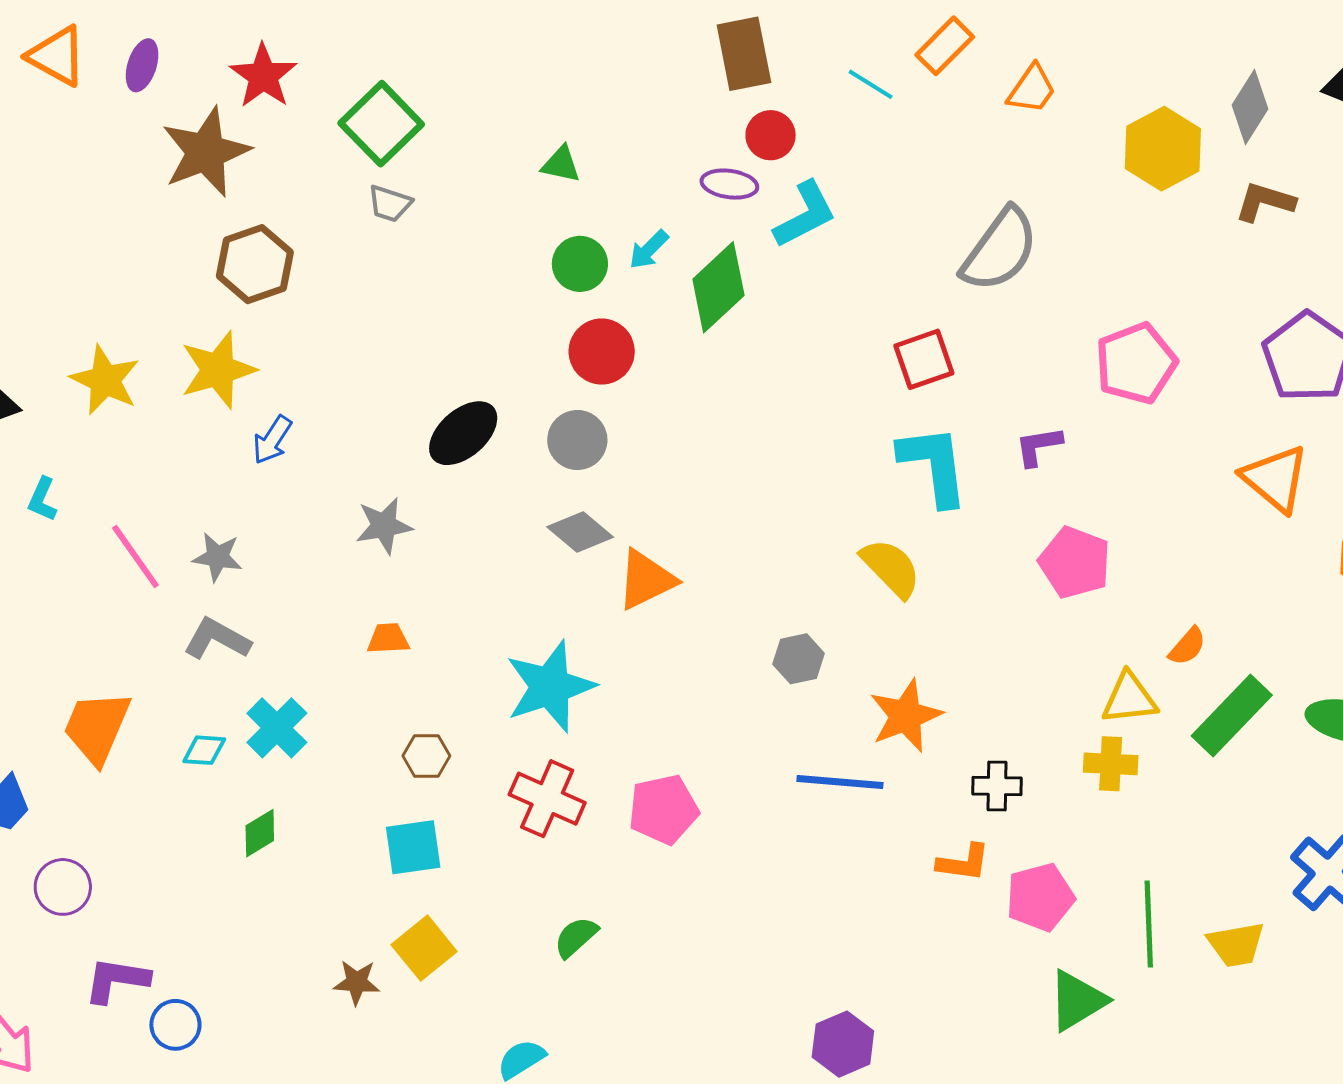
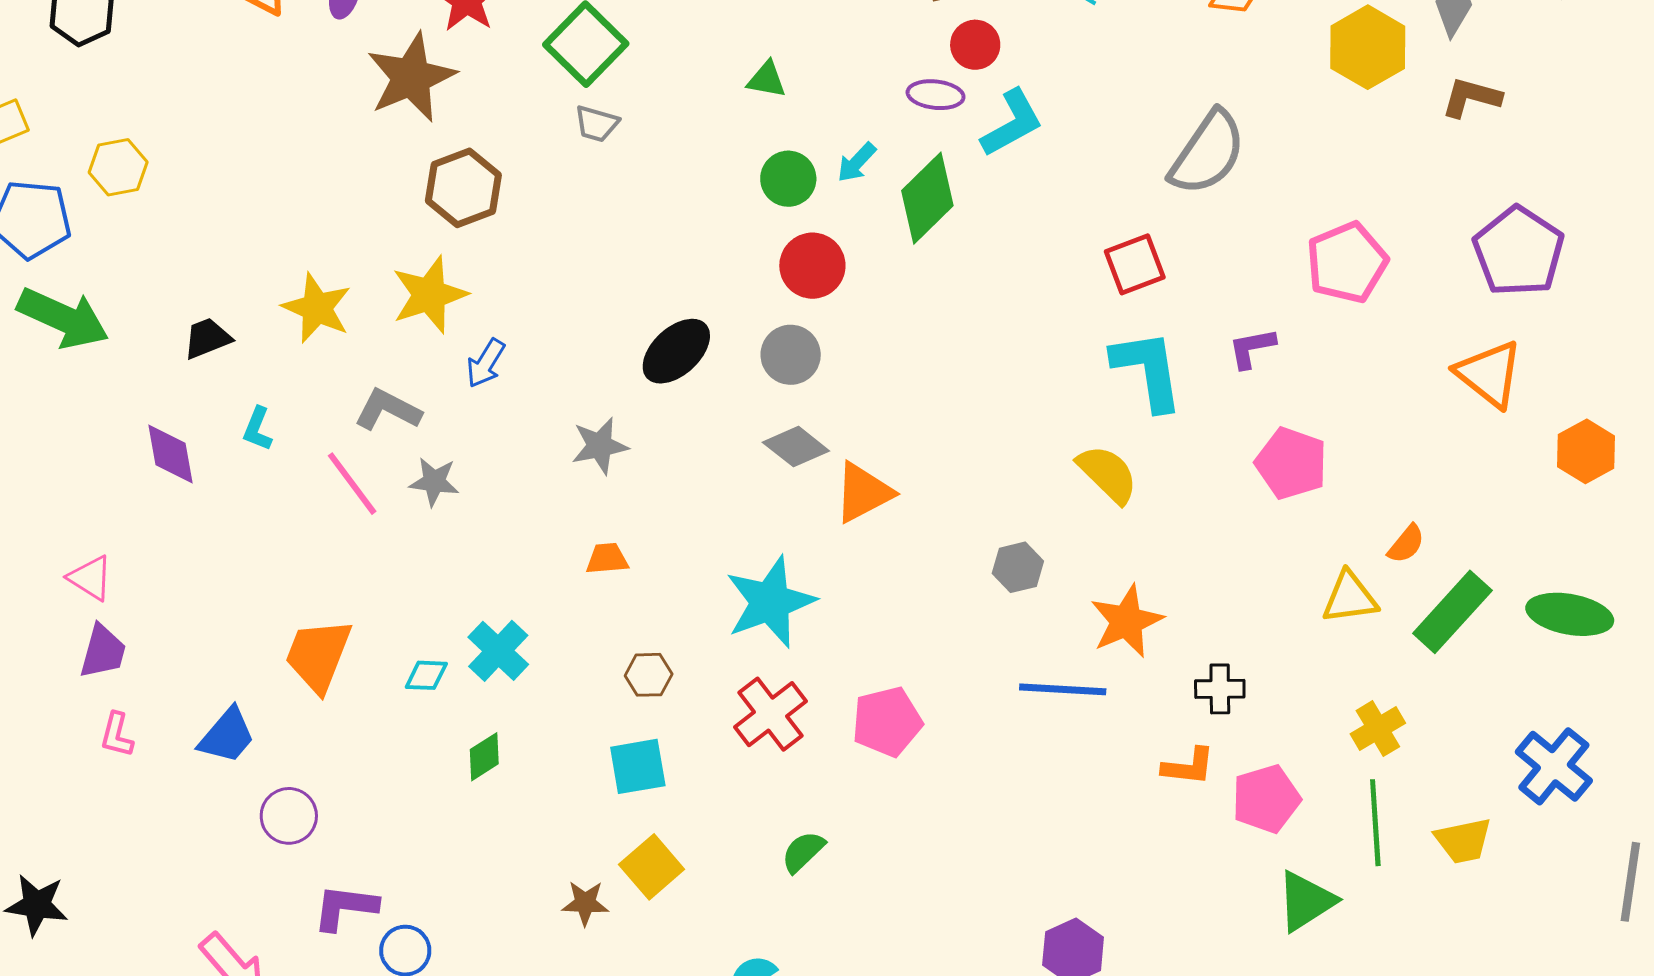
gray L-shape: (217, 639) -> (388, 410), moved
yellow cross: (1111, 764) -> (1378, 729), moved, turned -32
red cross: (547, 799) -> (771, 714), turned 30

